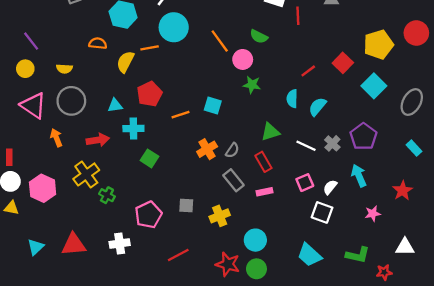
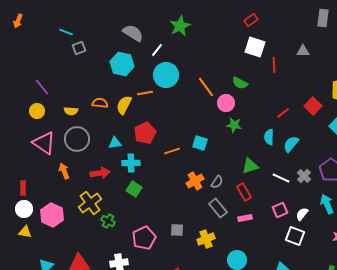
orange semicircle: (98, 43) -> (100, 103), moved
green square: (150, 158) -> (134, 189), moved

